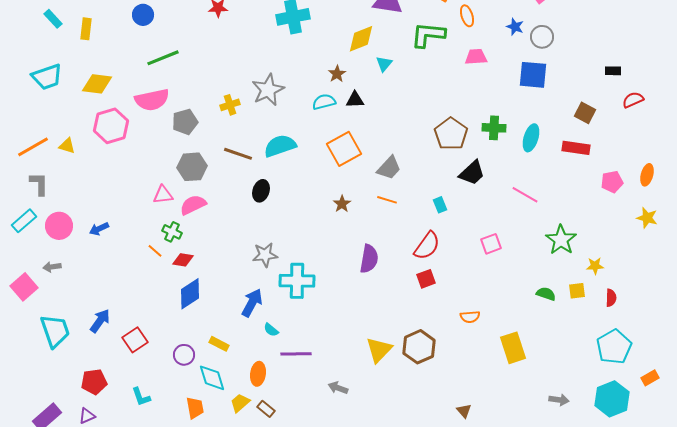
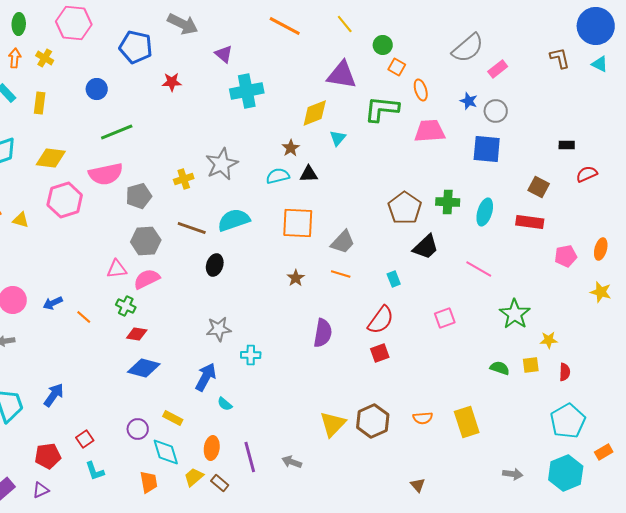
pink trapezoid: (476, 57) -> (430, 131), size x1.4
orange square: (344, 149) -> (298, 223), turned 32
orange line: (155, 251) -> (84, 317), moved
cyan cross: (297, 281) -> (251, 355), size x0.6
blue diamond: (190, 294) -> (144, 368), turned 48
orange semicircle: (470, 317) -> (423, 418), moved
red square: (135, 340) -> (85, 439), moved, size x0.7
purple line: (296, 354) -> (250, 457), moved, turned 76

